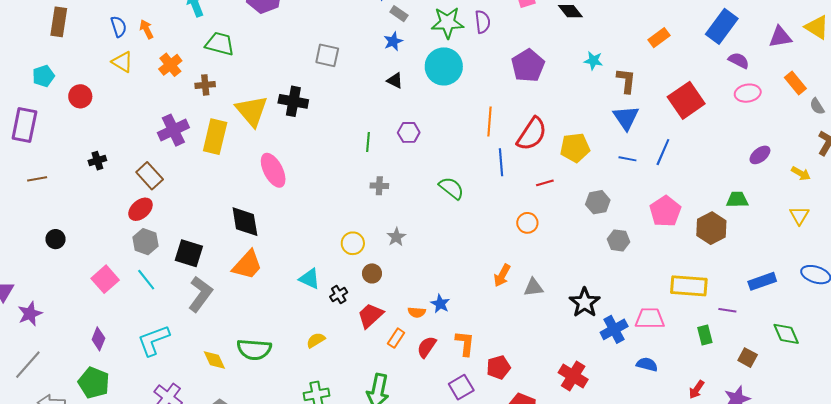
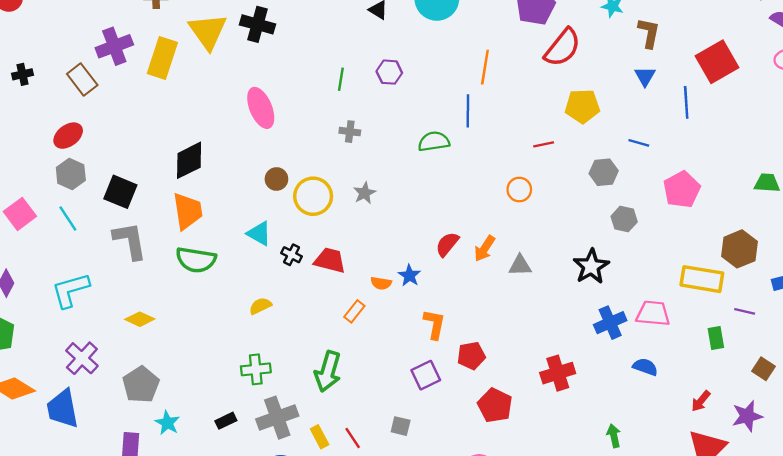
blue triangle: (626, 118) -> (645, 76), size x0.7
red semicircle: (532, 134) -> (563, 48), moved
blue line: (663, 152) -> (686, 102), moved, turned -32
blue line: (627, 159) -> (639, 143), moved
blue line: (501, 162) -> (468, 111), moved
pink ellipse: (273, 170) -> (261, 108), moved
brown rectangle: (150, 176) -> (82, 79), moved
green semicircle: (451, 188) -> (434, 141), turned -52
black diamond: (245, 222) -> (189, 160), turned 68
brown hexagon: (711, 228) -> (740, 249), moved
yellow circle: (353, 243) -> (313, 196), size x1.4
orange trapezoid: (247, 265) -> (188, 211), turned -56
brown circle: (372, 273) -> (276, 179), moved
gray L-shape: (200, 294) -> (130, 241), turned -51
black cross: (339, 294) -> (292, 255), turned -36
black star: (585, 303) -> (591, 266), moved
red trapezoid: (370, 315) -> (330, 260), moved, turned 52
red semicircle: (427, 347) -> (447, 244), moved
green semicircle: (254, 349) -> (196, 260), moved
yellow diamond: (214, 360) -> (140, 319), turned -45
red cross: (573, 376) -> (558, 373), turned 36

